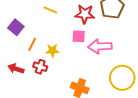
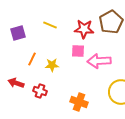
purple square: (16, 27) -> (18, 33), moved, turned 35
red cross: (40, 67) -> (40, 91), moved

